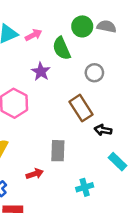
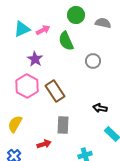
green circle: (82, 26) -> (76, 15), moved
purple star: (41, 72) -> (35, 59), moved
brown rectangle: (81, 108) -> (55, 91), moved

